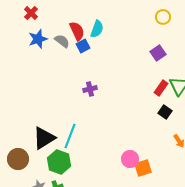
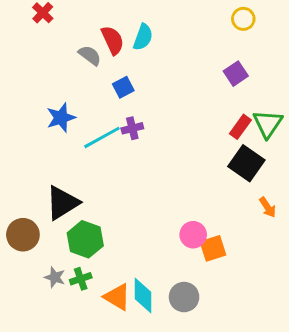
blue star: (38, 39) -> (61, 118), moved
blue square: (83, 46) -> (123, 87), moved
black square: (165, 112) -> (246, 163), size x1.6
cyan line: (70, 136) -> (102, 137), moved, turned 40

